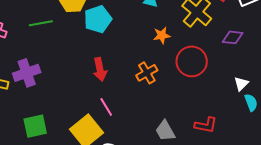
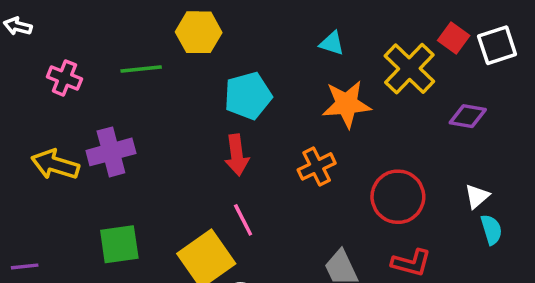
cyan pentagon: (98, 19) -> (248, 96), moved
orange star: (162, 35) -> (347, 104), size x1.6
red circle: (192, 61) -> (398, 197), moved

